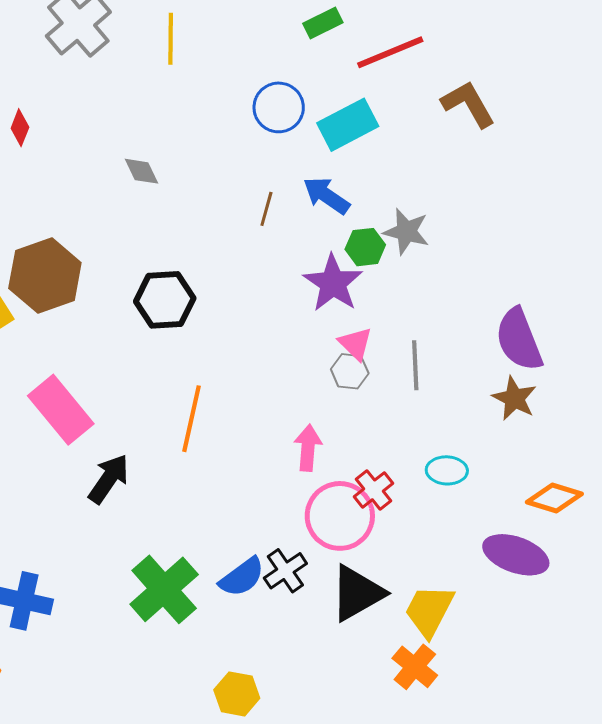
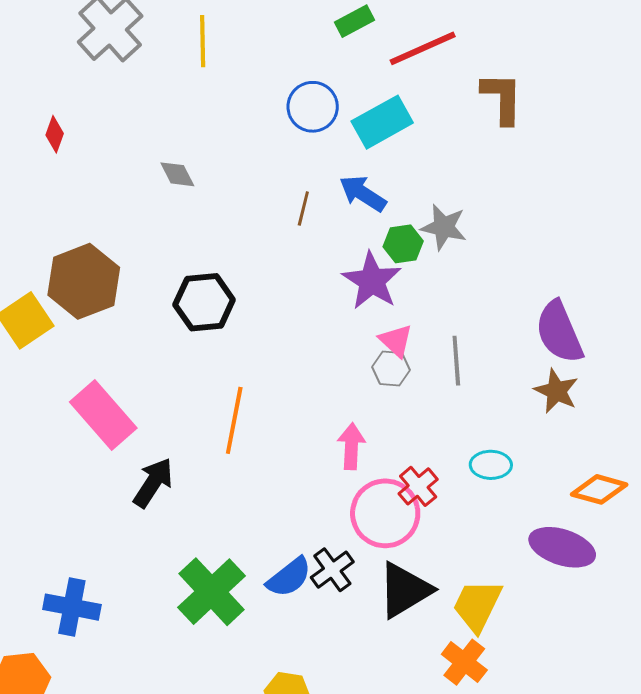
brown L-shape: (468, 104) -> (502, 98), turned 32

